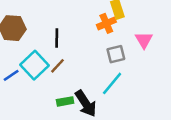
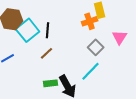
gray square: (116, 54) -> (96, 47), turned -35
cyan square: (35, 65) -> (28, 30), moved

